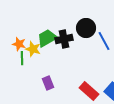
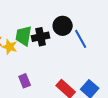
green trapezoid: (47, 38) -> (24, 36), turned -50

